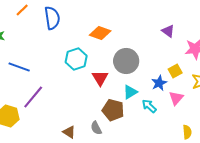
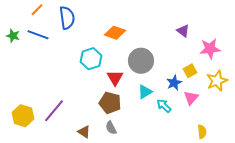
blue line: (19, 67) -> (38, 35), moved
purple line: (33, 97) -> (54, 111), moved
brown pentagon: (113, 110) -> (110, 103), moved

